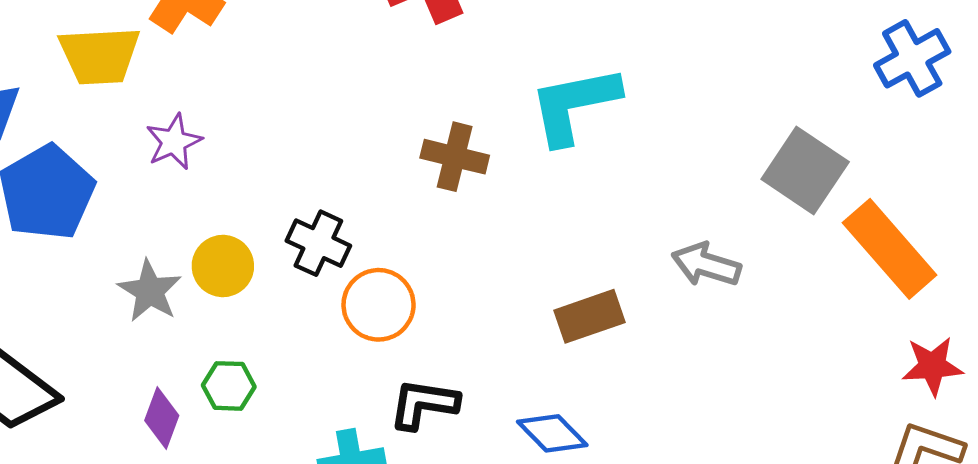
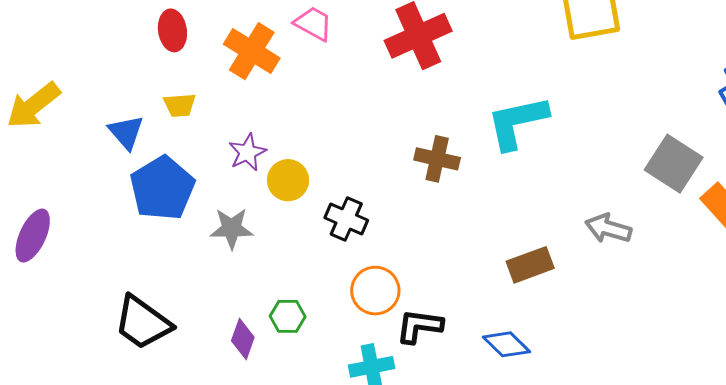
yellow trapezoid: (100, 56) -> (180, 105), moved, size x0.6
yellow circle: (223, 266) -> (288, 180), moved
gray star: (150, 291) -> (232, 228), moved, turned -30
orange circle: (379, 305) -> (375, 291), moved

